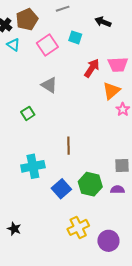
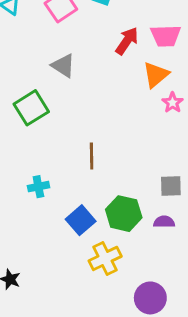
green square: (28, 113) -> (31, 108), size x1.6
cyan cross: (33, 166) -> (38, 187), size x0.6
yellow cross: (78, 227) -> (105, 258), moved

